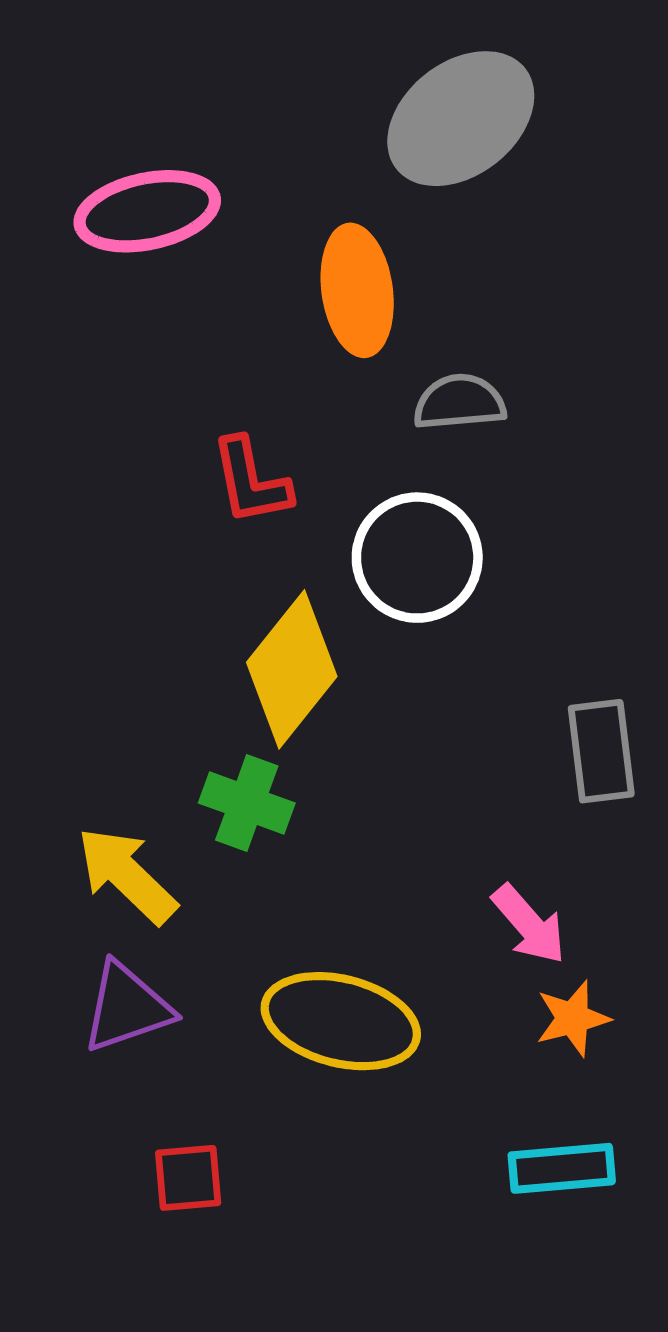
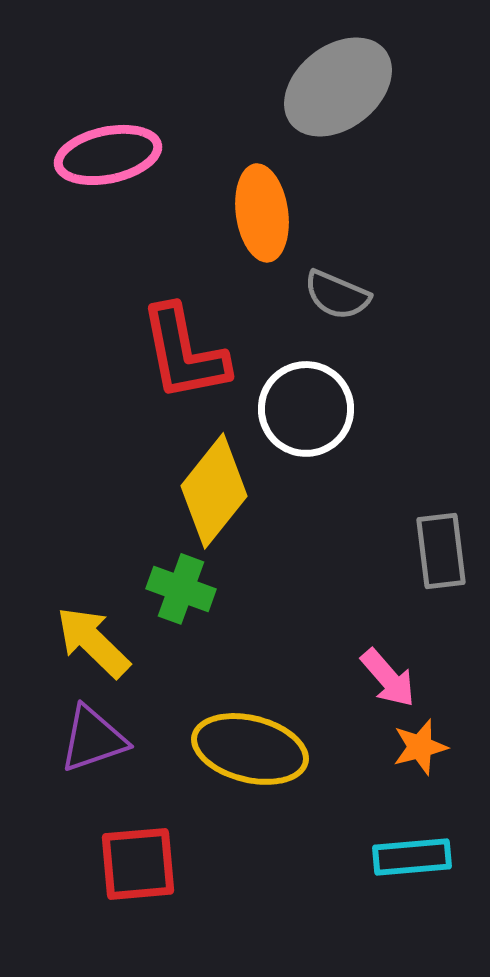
gray semicircle: (459, 402) -> (337, 295), turned -152
red L-shape: (251, 481) -> (184, 353), size x1.5
red square: (188, 1178) -> (138, 864), size x1.5

